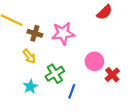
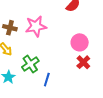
pink circle: (94, 61) -> (80, 42), moved

